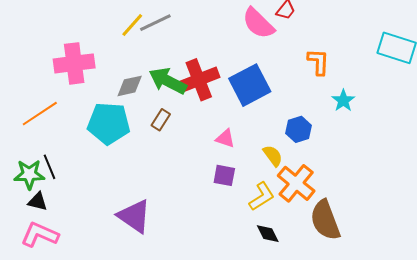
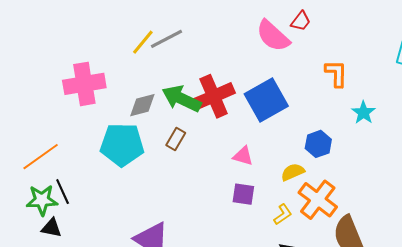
orange line: (40, 114) -> (41, 157), moved
yellow semicircle: (273, 156) -> (293, 172), turned -75
yellow L-shape: (262, 196) -> (283, 214), size x0.7

